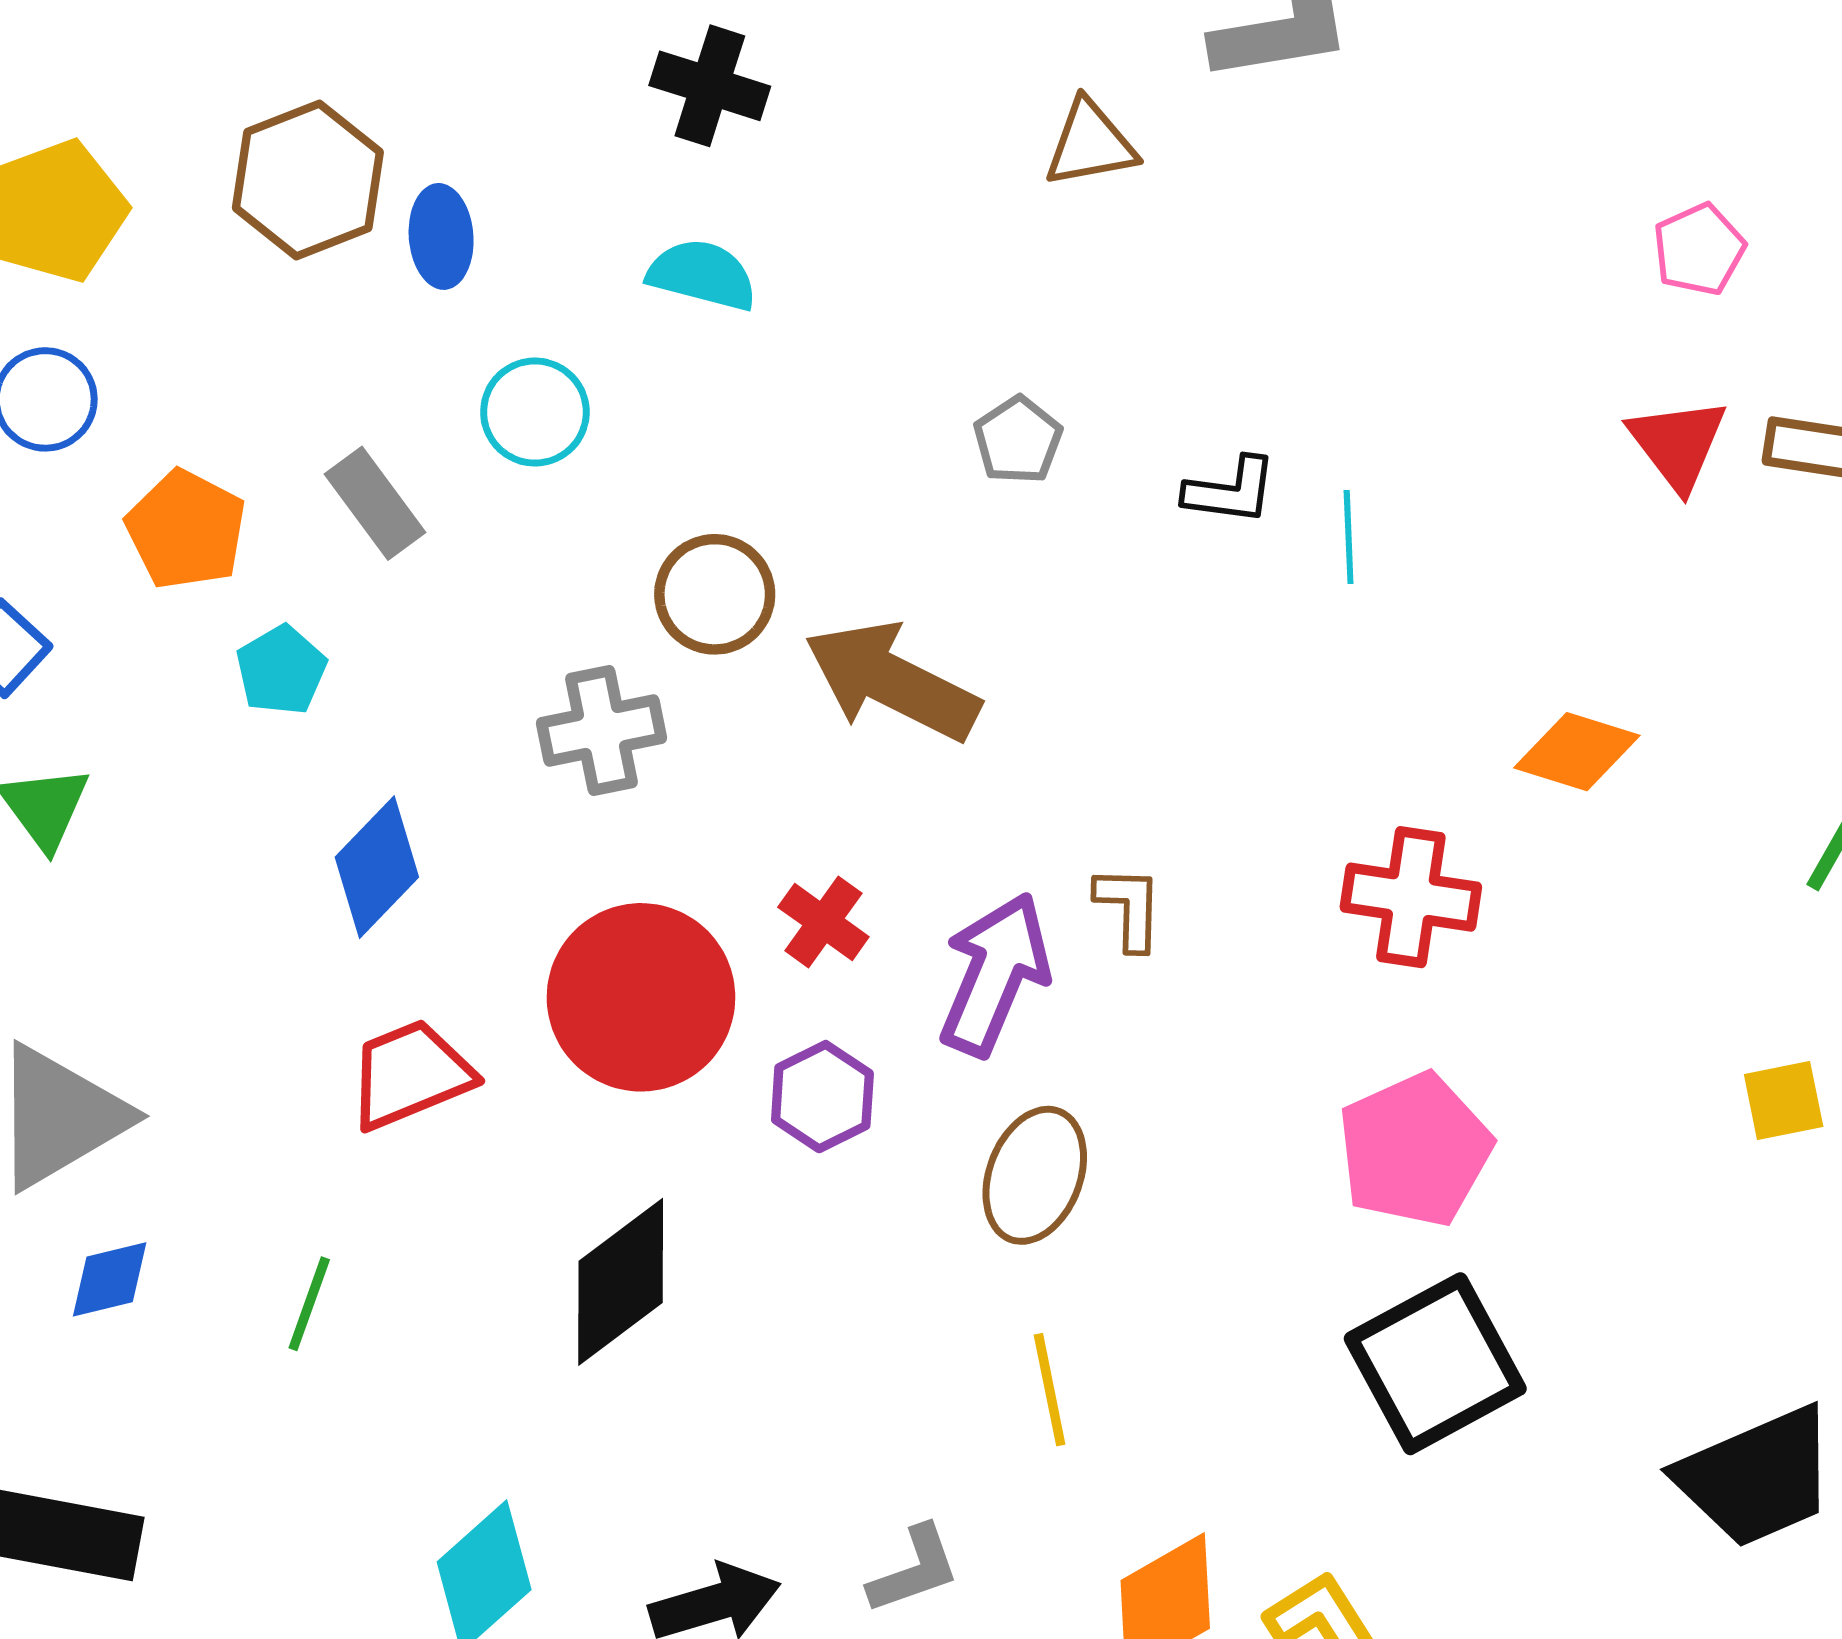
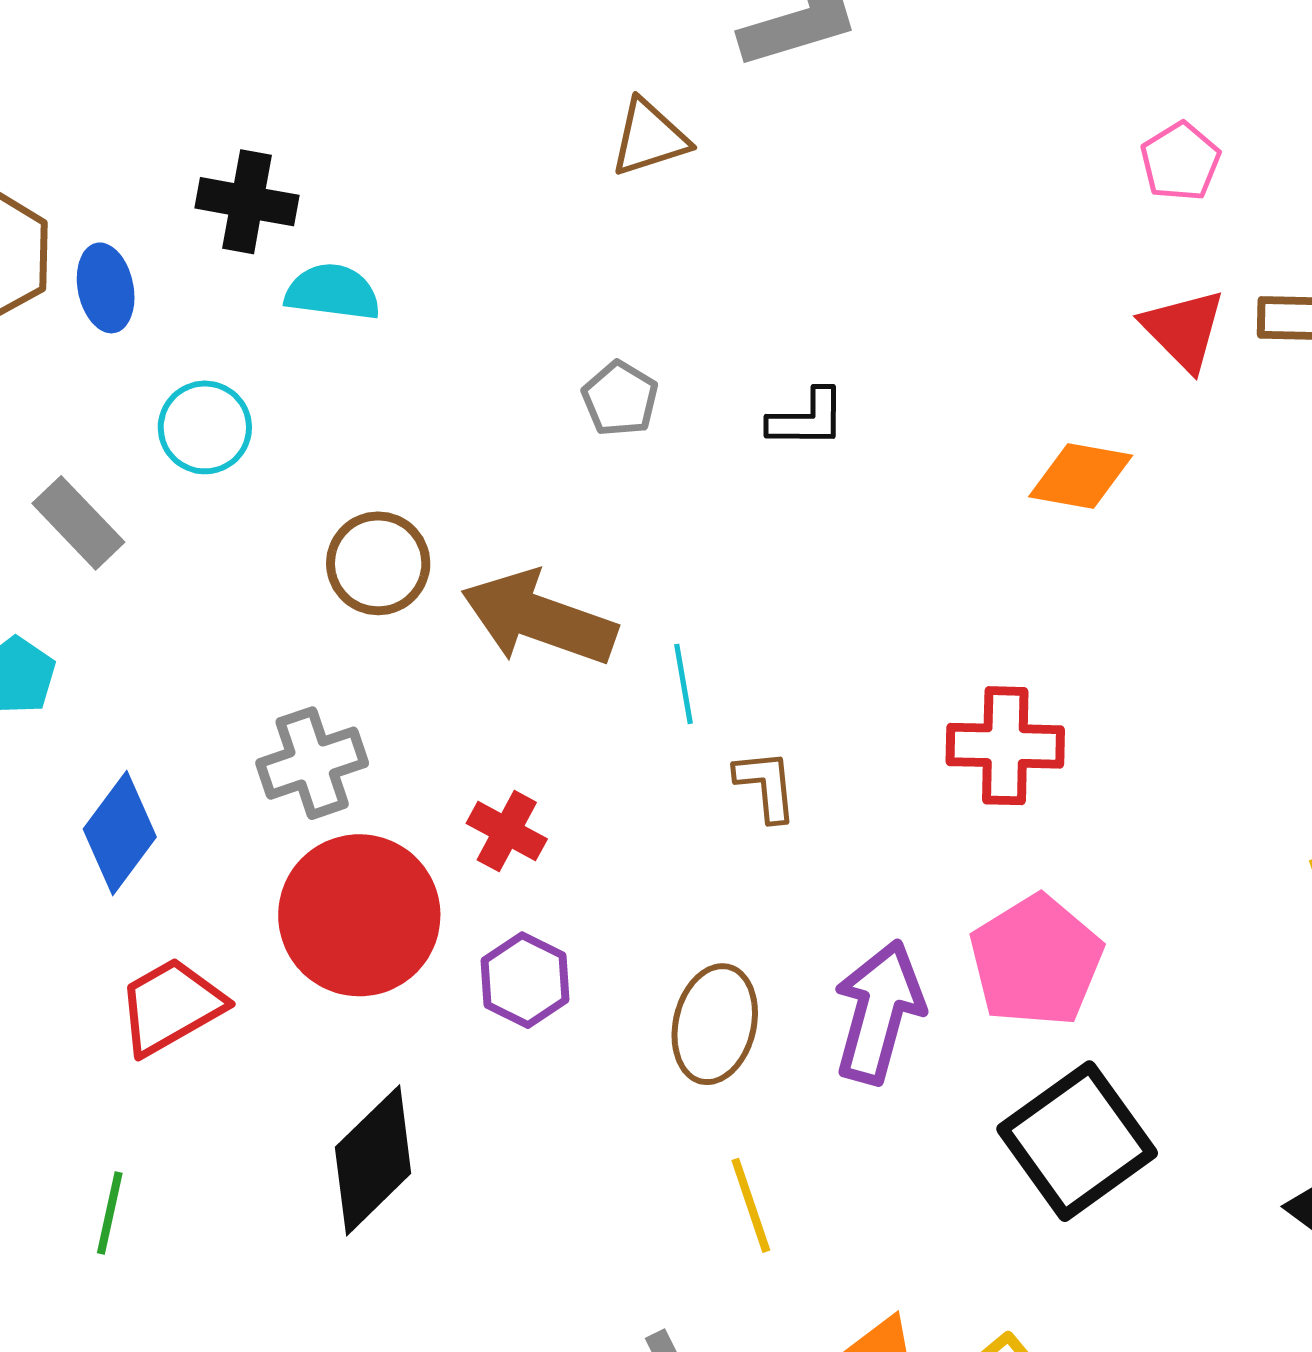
black cross: (710, 86) -> (247, 202), moved
cyan line: (1349, 537) -> (684, 684), moved
gray cross: (602, 731) -> (312, 763), moved
orange diamond: (1577, 752) -> (1081, 476), moved
purple arrow: (995, 974) -> (879, 1012), moved

